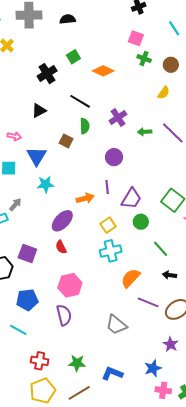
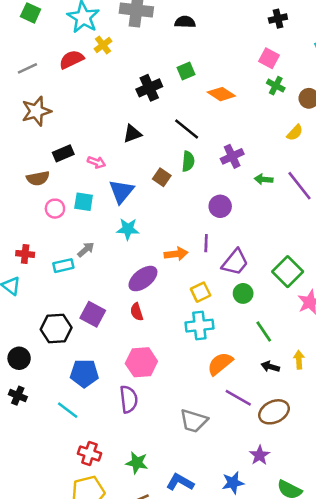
gray trapezoid: (116, 325) -> (194, 421), turned -30

